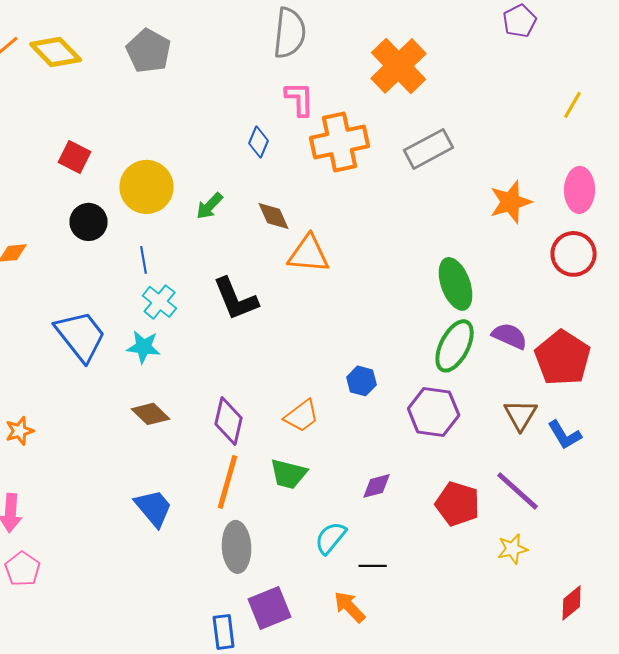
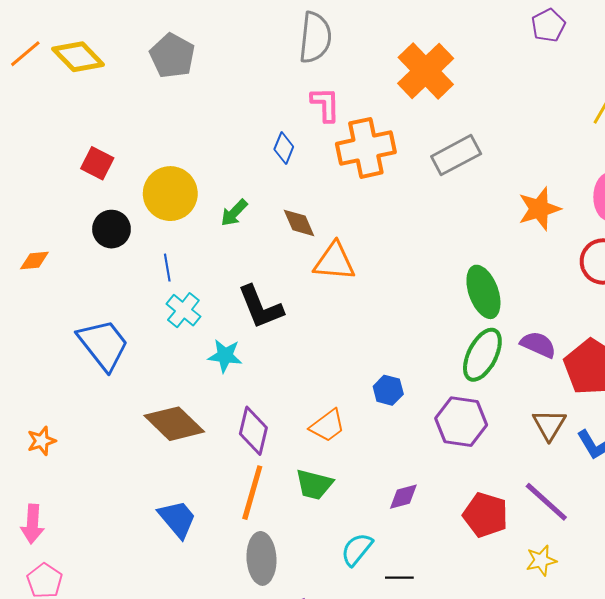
cyan star: (144, 347) -> (225, 356), moved
brown diamond: (151, 414) -> (174, 424), size x1.5

